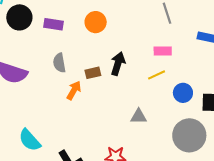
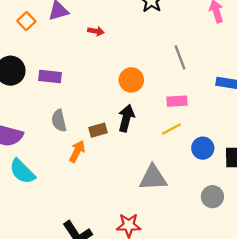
orange circle: (96, 22) -> (131, 80), moved
gray triangle: (139, 116) -> (153, 178), size x1.5
gray circle: (189, 135) -> (212, 197), size x0.6
cyan semicircle: (30, 140) -> (22, 171), moved

